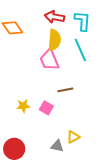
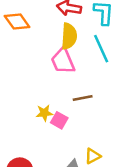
yellow star: (23, 106) -> (44, 113), moved

